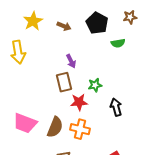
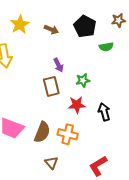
green star: (95, 85) -> (83, 80), moved
red star: (79, 102) -> (77, 105), moved

